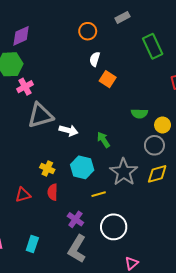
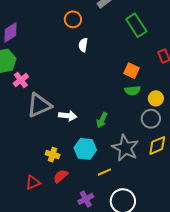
orange square: (108, 79) -> (132, 71), moved
green arrow: (103, 140) -> (102, 120), turned -112
red semicircle: (53, 192) -> (61, 176), turned 56
purple cross: (75, 219) -> (86, 199), turned 35

